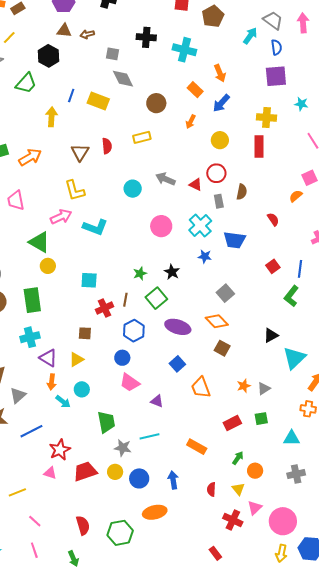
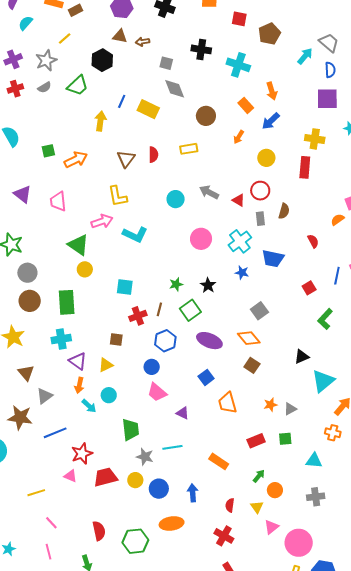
blue line: (300, 269) -> (337, 276), moved
red cross: (233, 520) -> (224, 536), moved

